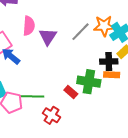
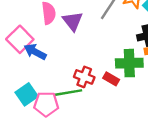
red cross: (51, 115) -> (84, 77), moved

